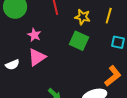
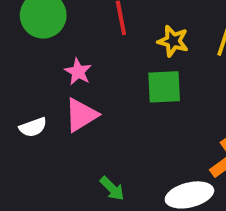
green square: (79, 41) -> (164, 87), turned -30

